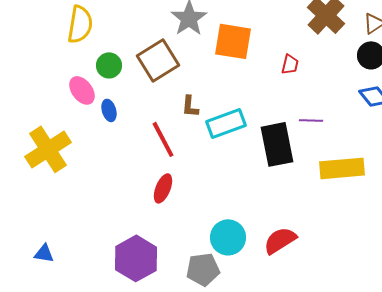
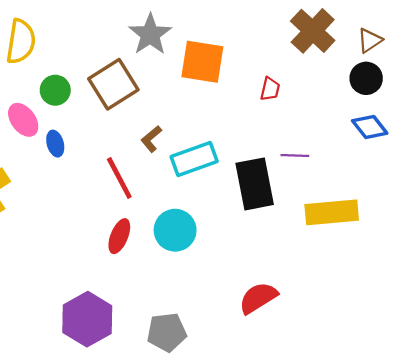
brown L-shape: (190, 106) -> (151, 139), turned 45
cyan circle: (228, 237) -> (175, 230), moved

